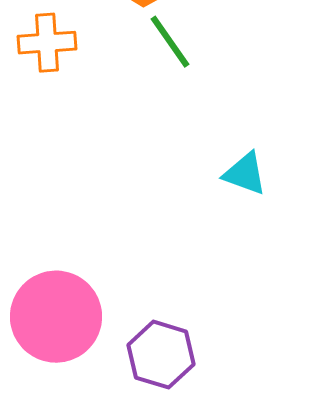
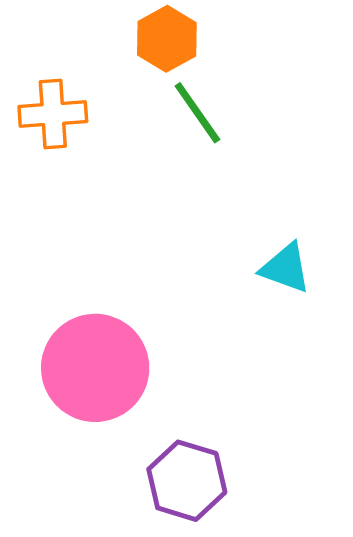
pink circle: (56, 317) -> (95, 368), moved

